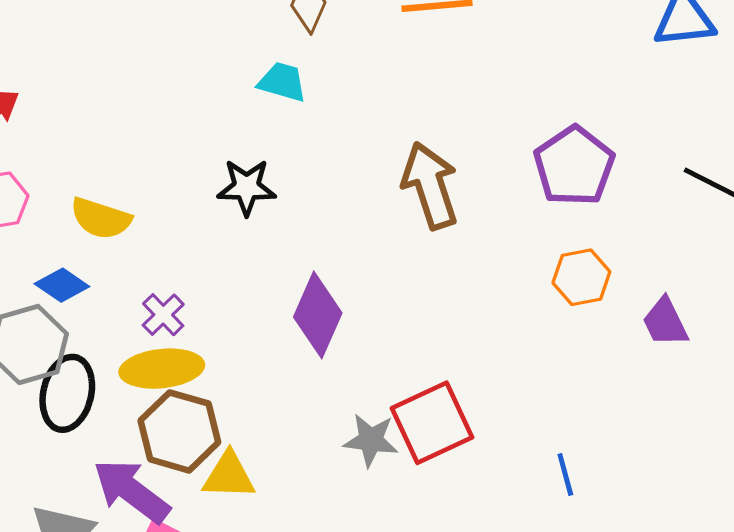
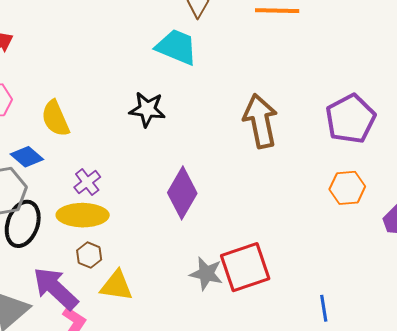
cyan trapezoid: (282, 82) -> (177, 47), size x1.4
yellow semicircle: (101, 218) -> (55, 118), turned 42
brown hexagon: (179, 431) -> (89, 255), size x0.5

